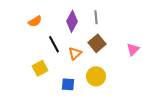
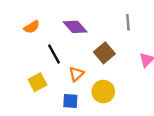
gray line: (96, 17) -> (128, 22), moved
purple diamond: (72, 21) -> (75, 27), turned -70
orange triangle: (75, 53) -> (76, 74), moved

